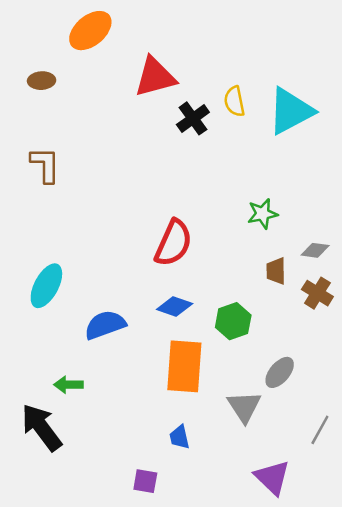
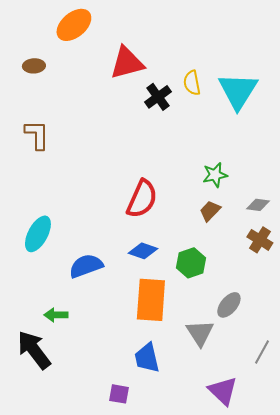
cyan triangle: (291, 111) -> (238, 91), turned -30
brown trapezoid: (276, 271) -> (210, 211), moved, turned 45
blue trapezoid: (179, 437) -> (147, 358), size x1.5

